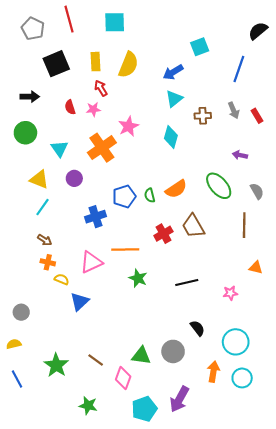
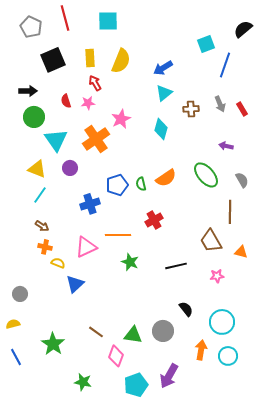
cyan square: (200, 47) -> (206, 44), moved
green circle: (25, 133) -> (34, 117), moved
cyan triangle: (59, 149) -> (56, 140), size x1.4
brown trapezoid: (193, 226) -> (211, 241), moved
brown line: (96, 360) -> (96, 332), moved

